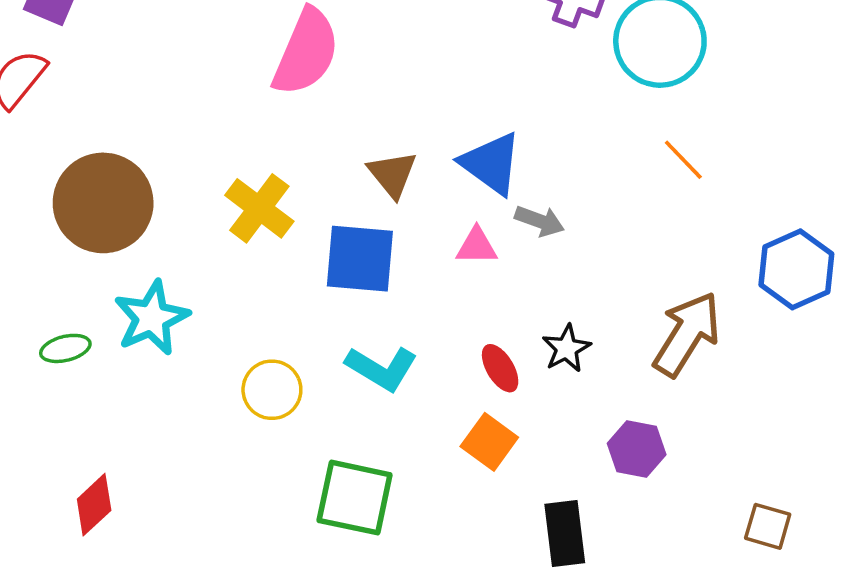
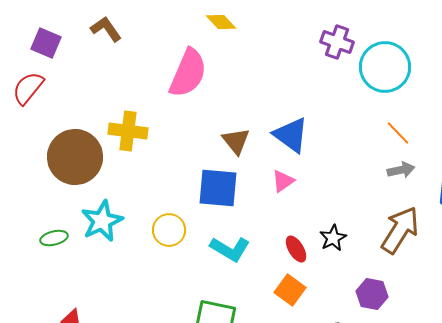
yellow cross: (259, 208) -> (128, 131), moved, turned -30
gray arrow: (540, 221) -> (401, 170), moved, turned -32
pink triangle: (477, 246) -> (283, 181), turned -35
yellow circle: (272, 390) -> (169, 230), moved

